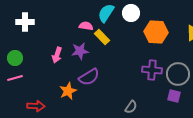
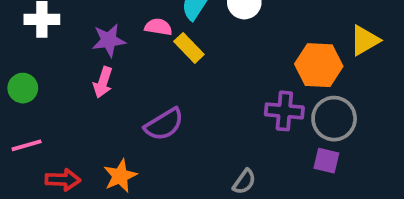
orange hexagon: (156, 32) -> (319, 65), moved
purple star: (80, 51) -> (109, 40), moved
pink line: (15, 78) -> (27, 145), moved
orange star: (68, 91) -> (120, 176), moved

